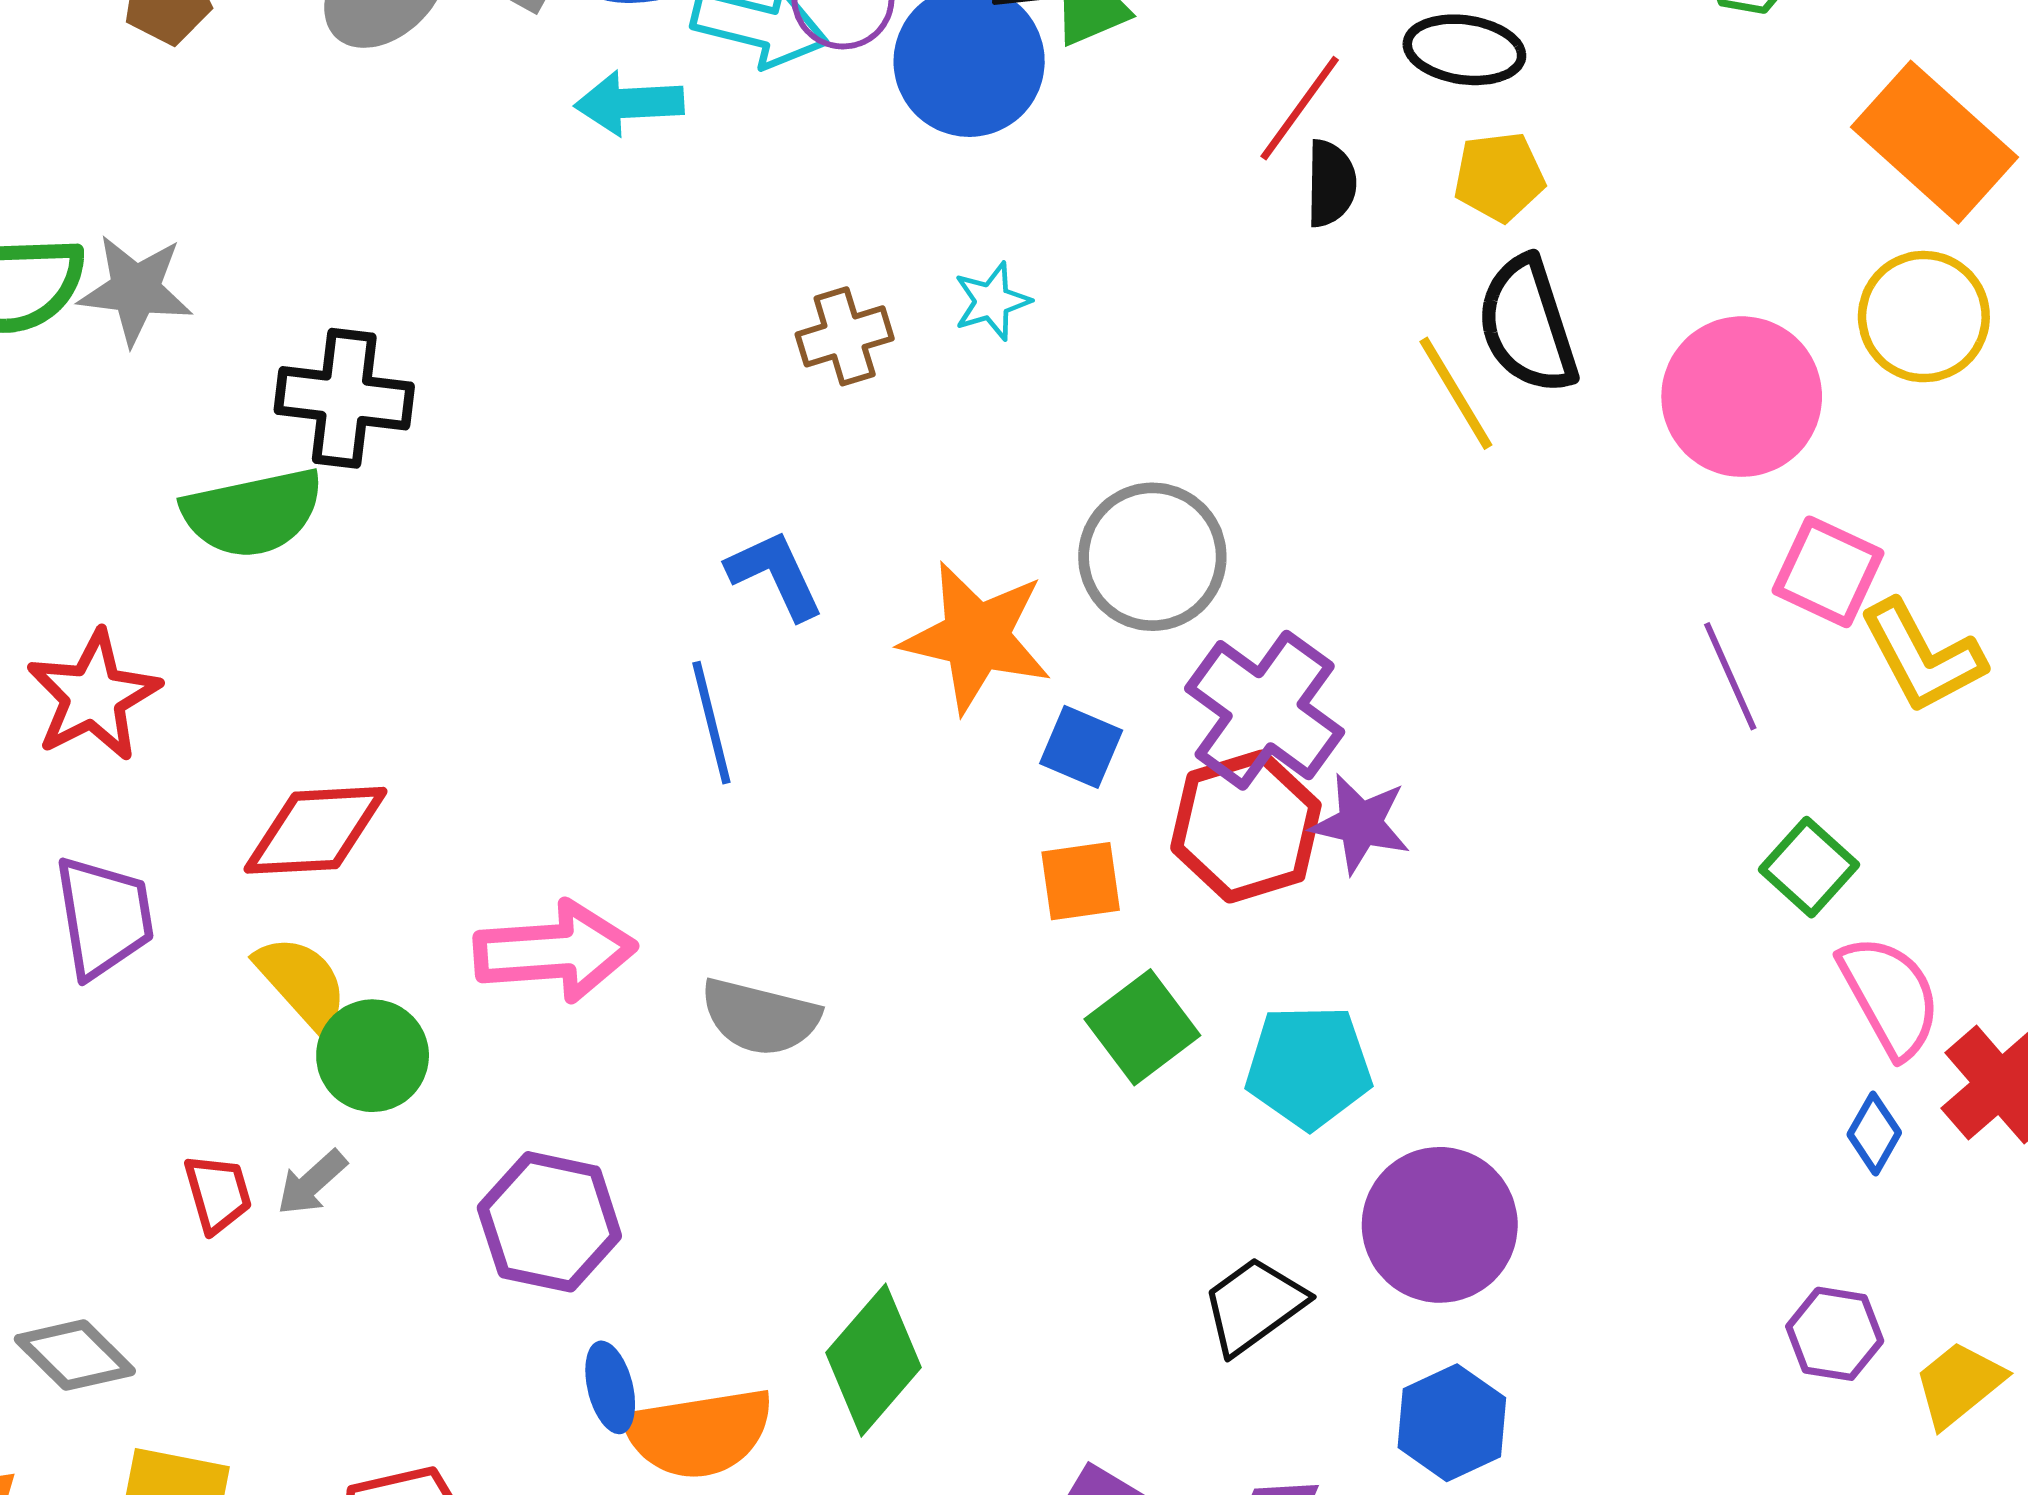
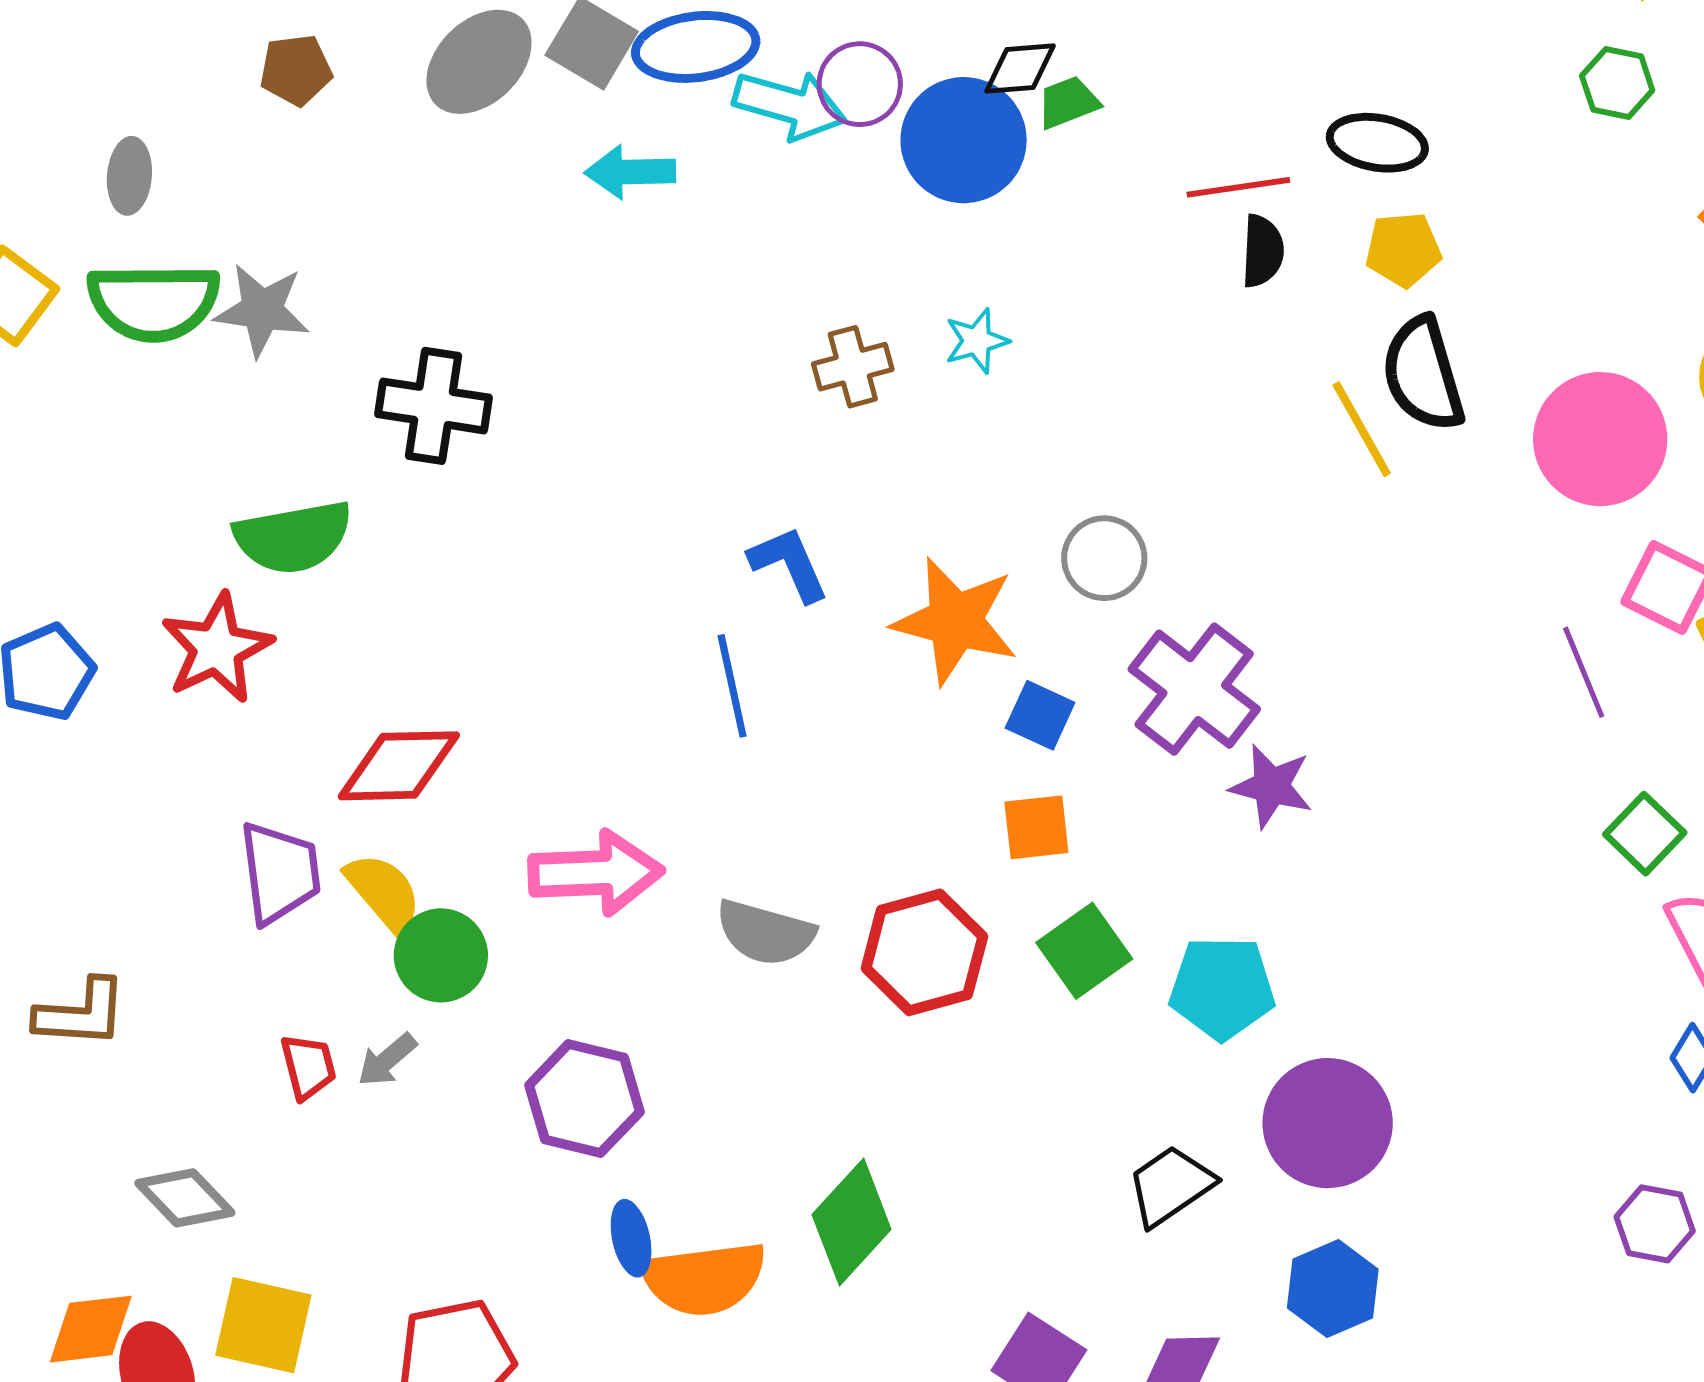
cyan arrow: (629, 103) -> (630, 172), moved
red line: (1300, 108) -> (1238, 187), turned 44
green semicircle: (253, 513) -> (293, 537), moved
gray circle: (1152, 557) -> (1104, 558), size x0.7
red hexagon: (1246, 827) -> (924, 952), moved
purple trapezoid: (104, 917) -> (280, 873), moved

